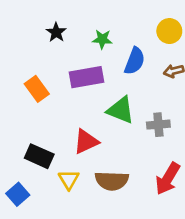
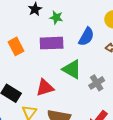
green star: (102, 39) -> (56, 17), moved
gray cross: (158, 125) -> (97, 83), turned -35

